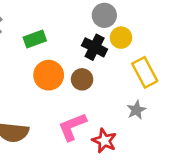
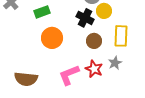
yellow rectangle: (145, 72) -> (121, 36), turned 30
brown circle: (82, 79) -> (94, 41), moved
red star: (104, 141) -> (94, 69), moved

